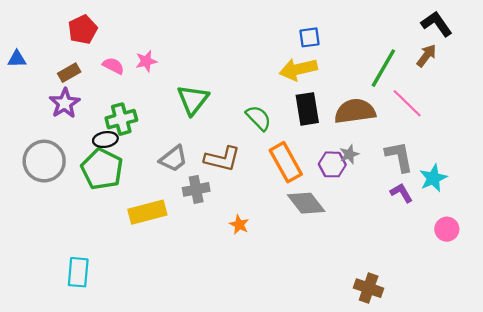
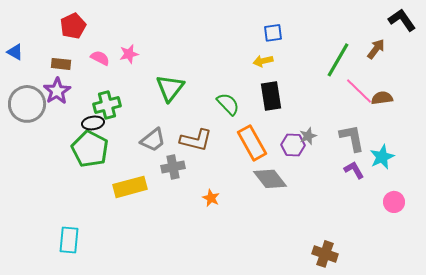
black L-shape: (437, 24) -> (402, 20), moved
blue triangle: (17, 59) -> (15, 52), turned 30
yellow arrow: (298, 69) -> (263, 61), size x0.6
brown rectangle: (69, 73) -> (61, 64), turned 36
brown semicircle: (355, 111) -> (382, 98), moved, size x0.6
gray circle: (44, 161) -> (27, 104), moved

